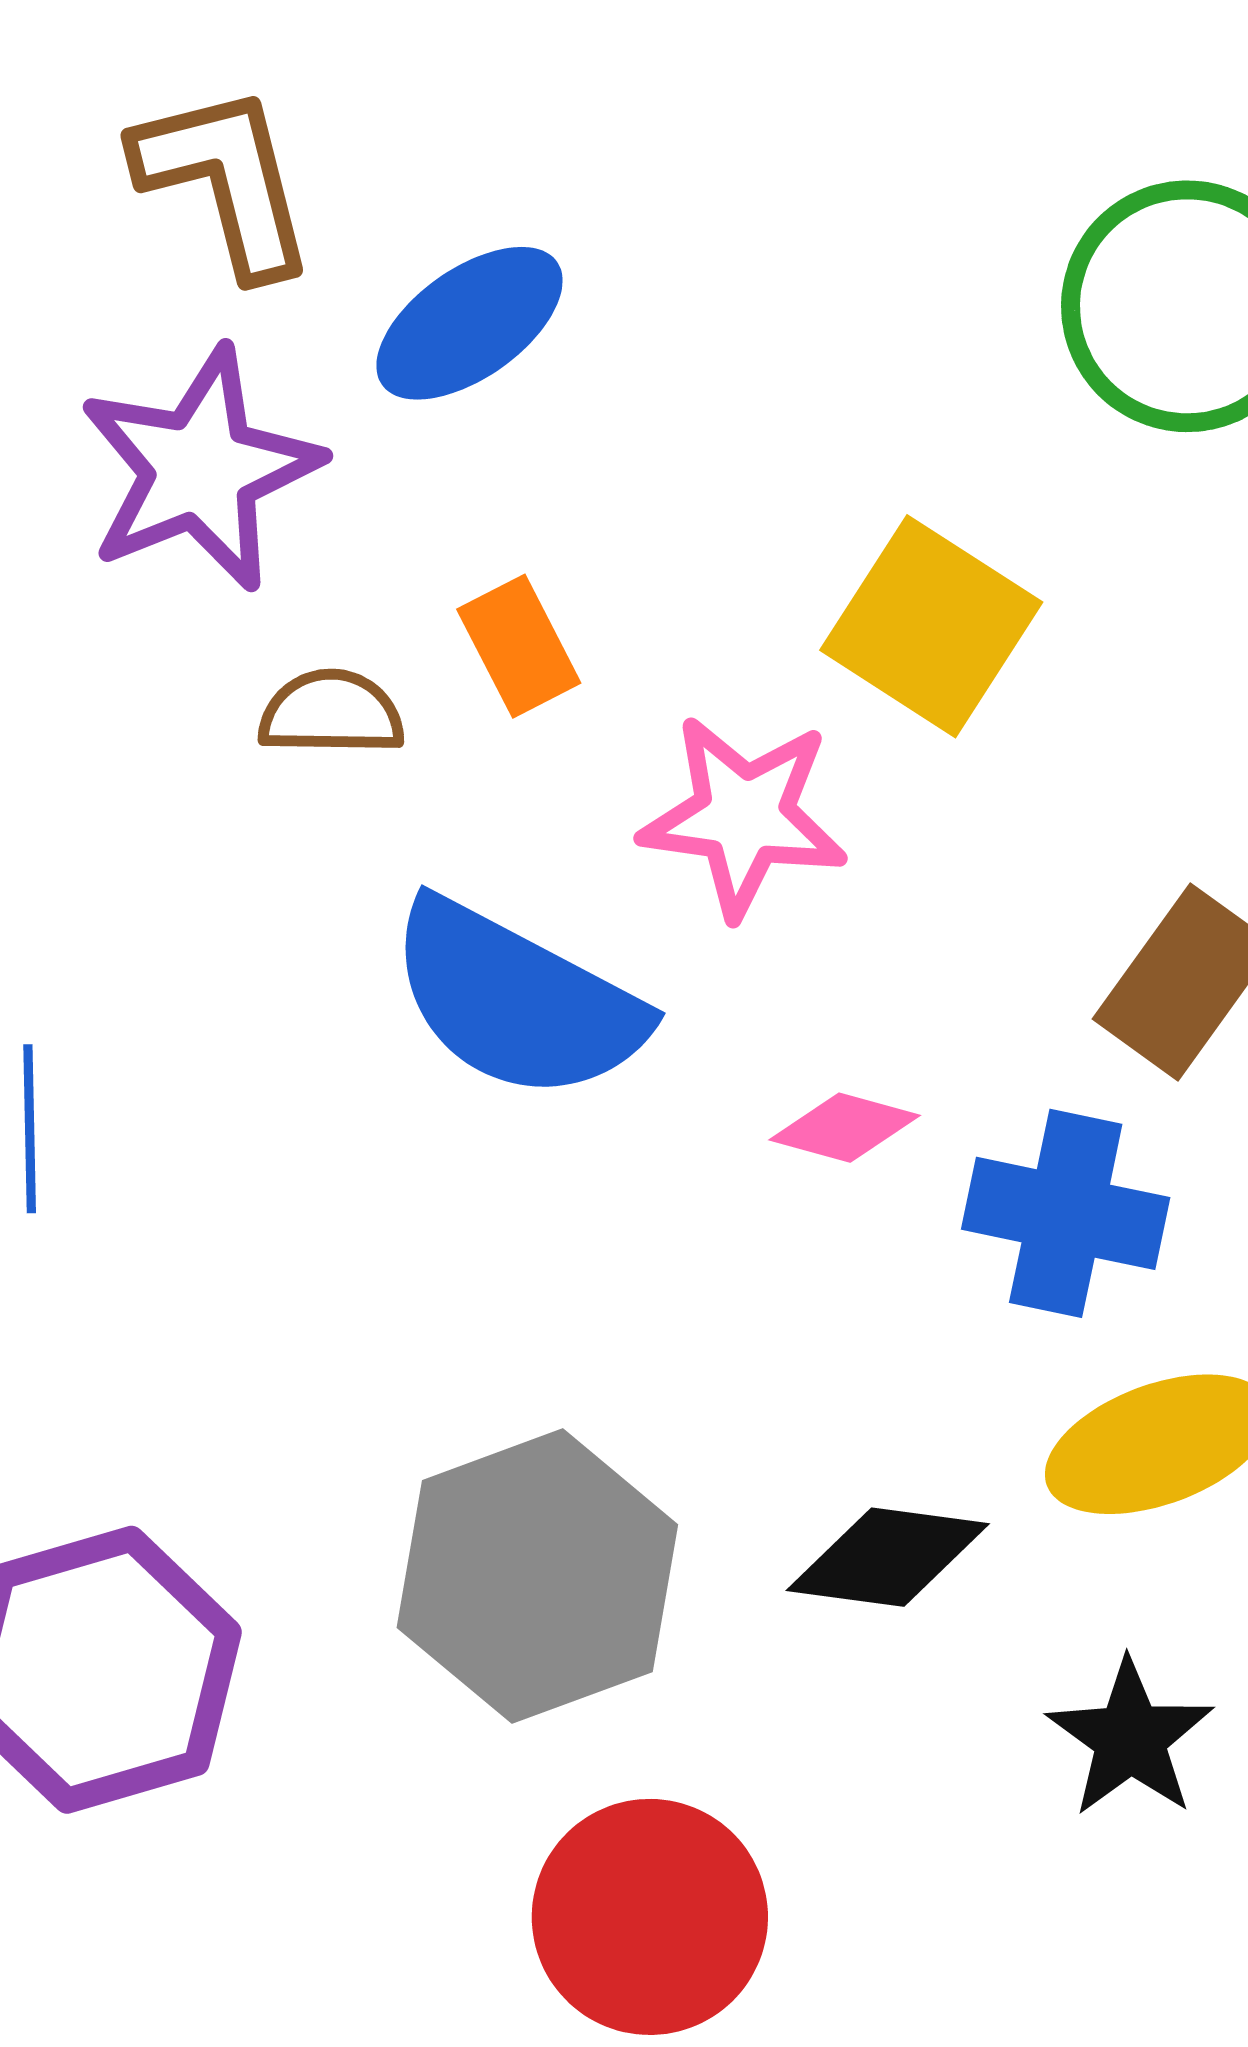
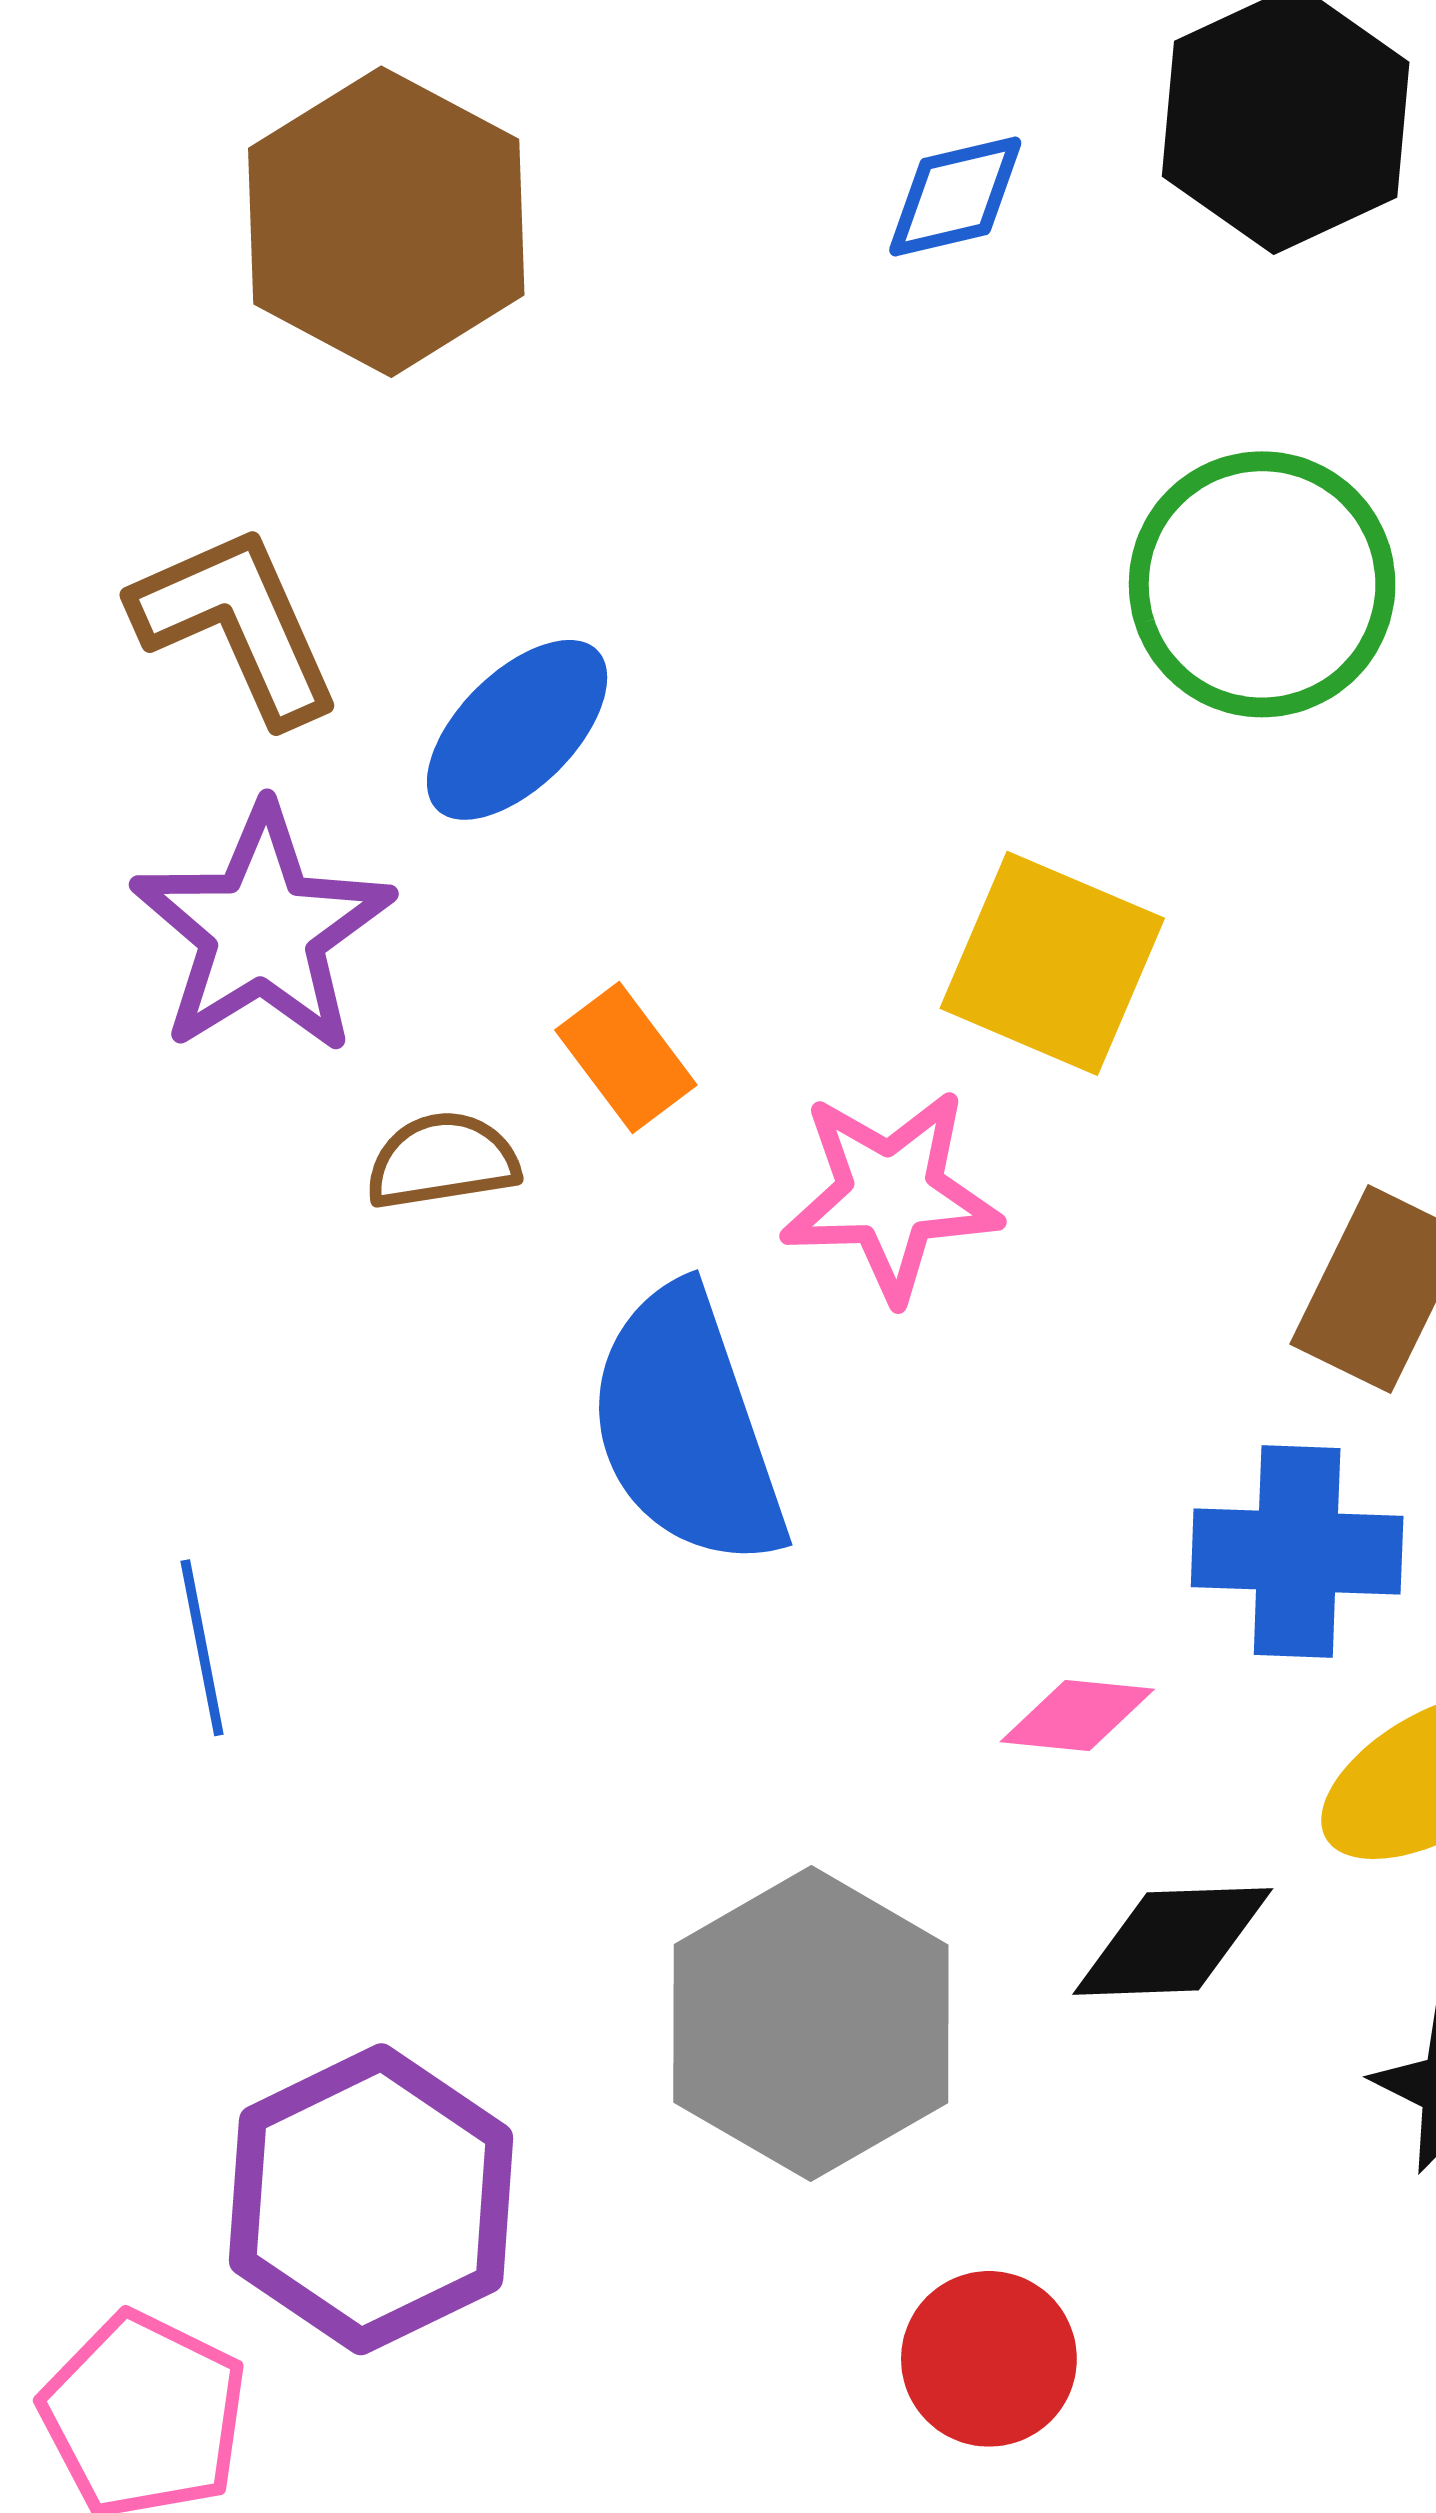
blue semicircle: (516, 1000) -> (687, 1427), turned 53
pink diamond: (845, 1128) -> (1077, 1715), moved
red circle: (650, 1917) -> (989, 2359), size x0.7

